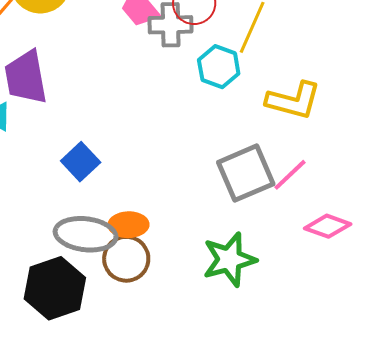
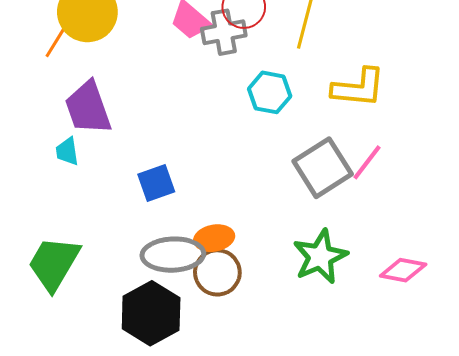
cyan hexagon: (219, 67) -> (270, 92), moved
blue square: (81, 162) -> (156, 183), turned 33
pink diamond: (328, 226) -> (403, 270), moved

